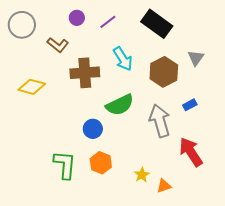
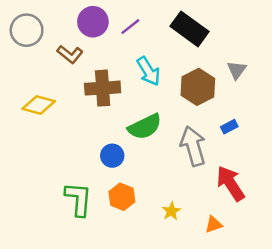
purple circle: (77, 18) -> (93, 22), size x1.6
orange triangle: (164, 186) -> (214, 224), moved

